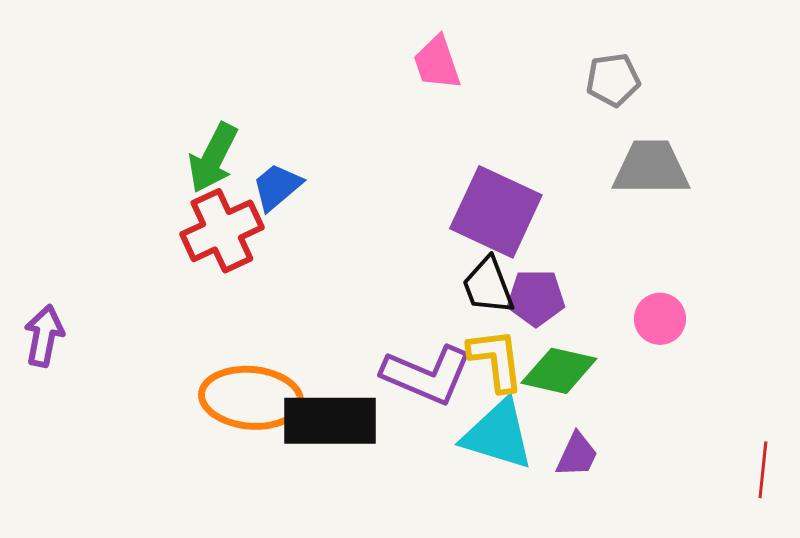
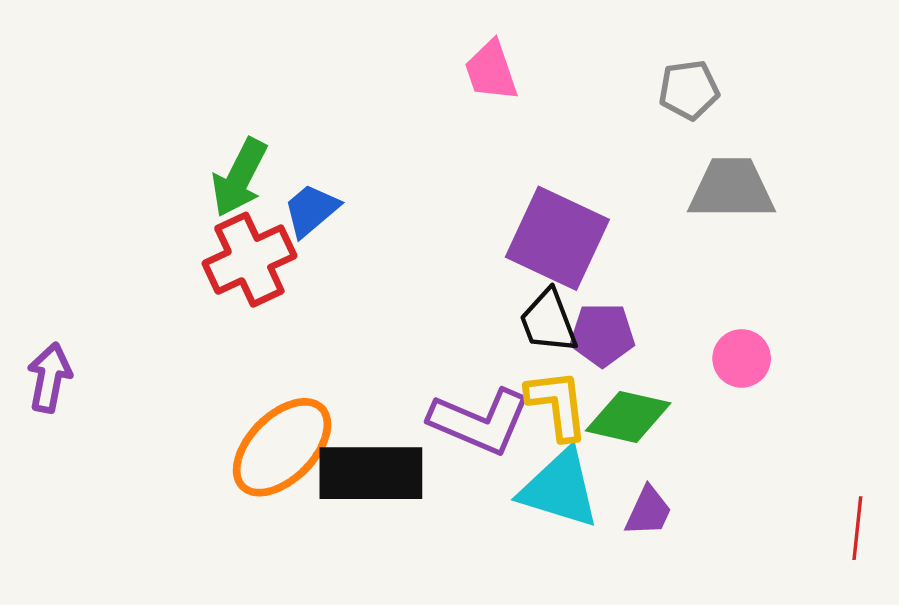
orange ellipse: (251, 398) -> (282, 447), turned -50

